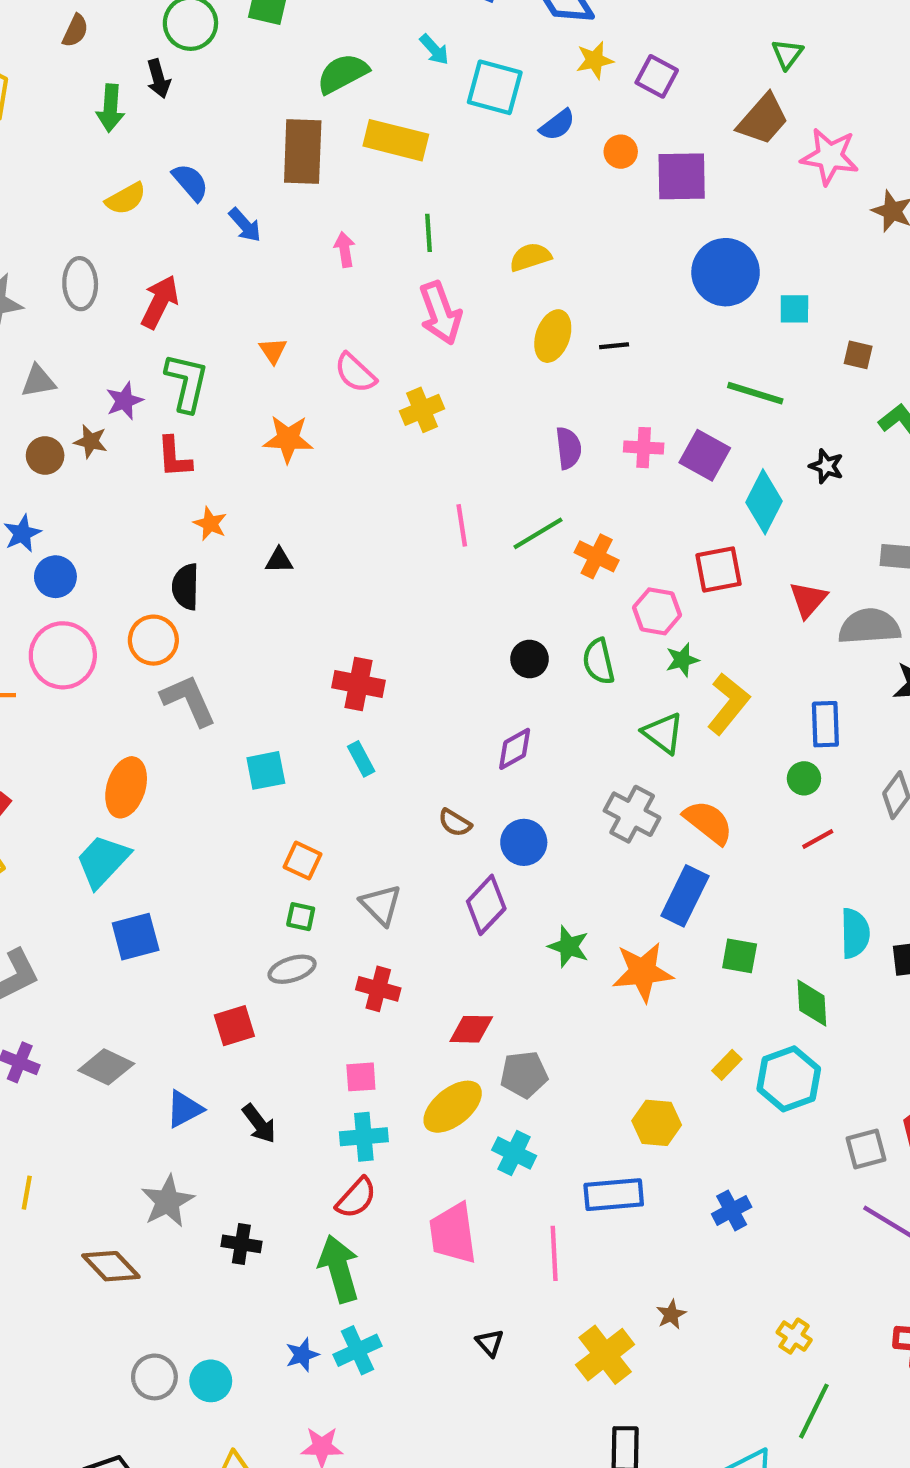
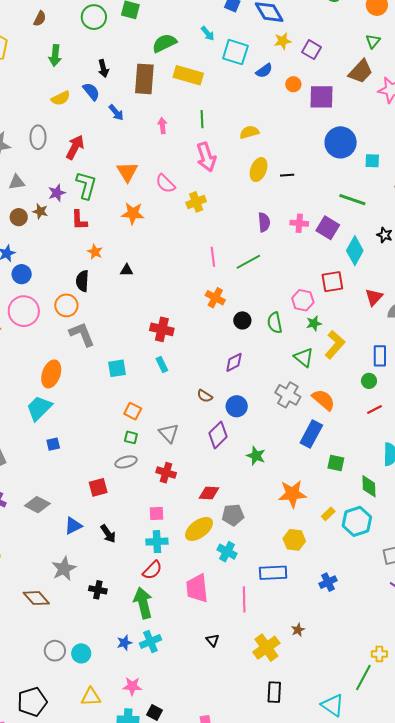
black arrow: (158, 79) -> (103, 68), moved
orange triangle: (273, 351) -> (127, 172), size x1.6
orange cross: (597, 556) -> (215, 298), moved
blue square: (136, 937) -> (53, 444), size x0.6
orange star: (643, 972) -> (292, 494), moved
yellow cross: (794, 1336) -> (379, 654), moved, turned -35

